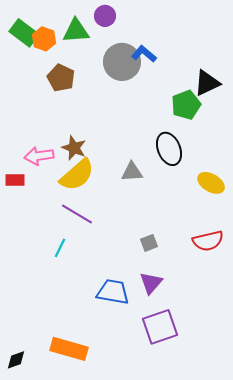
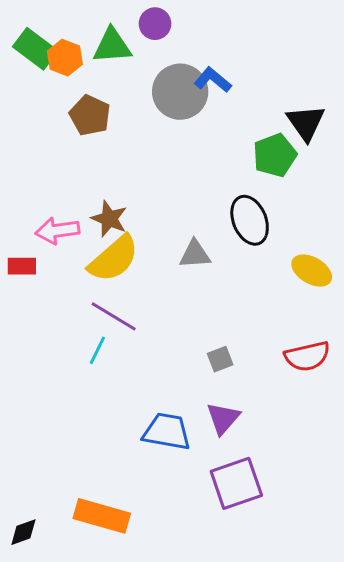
black triangle: (207, 83) -> (306, 123), turned -40
cyan line: (60, 248) -> (97, 350), moved

